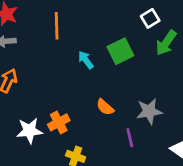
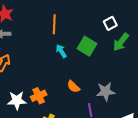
orange line: (57, 26) -> (54, 24), moved
green square: (120, 51) -> (87, 46), turned -36

